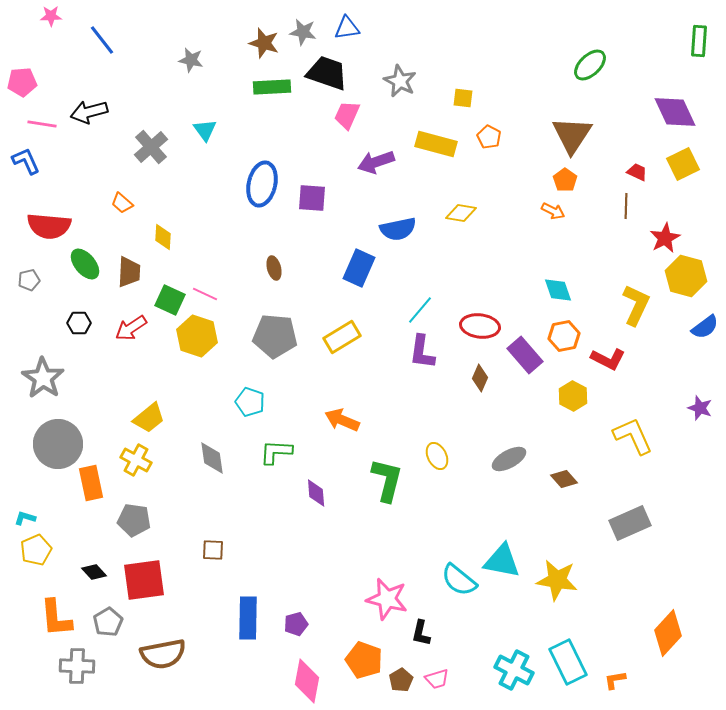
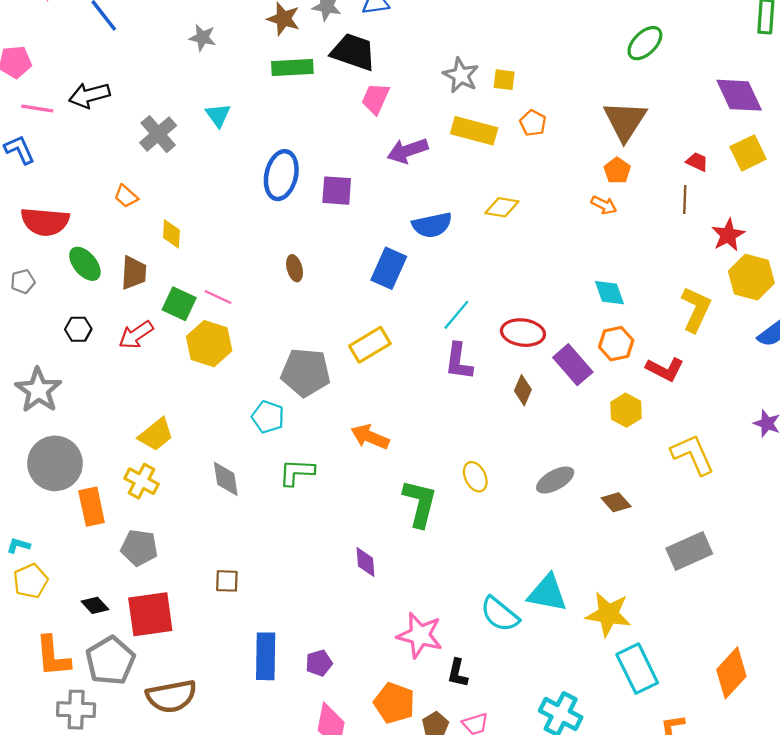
gray star: (400, 81) -> (461, 75), moved
gray pentagon: (275, 336) -> (306, 372), moved
purple diamond: (316, 493) -> (365, 562), moved
gray pentagon: (108, 622) -> (110, 661), size x1.5
cyan rectangle: (568, 662) -> (637, 669), moved

